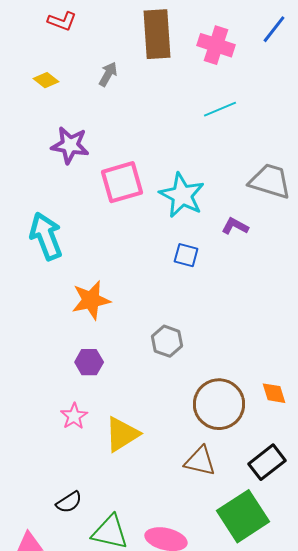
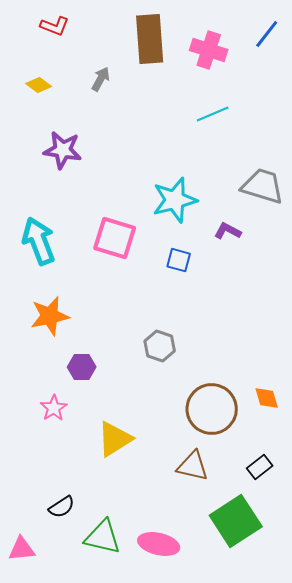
pink square: (122, 182) -> (115, 238), moved, turned 33
cyan star: (182, 195) -> (175, 200), turned 30
orange star: (91, 300) -> (50, 316), moved
pink star: (74, 416) -> (54, 408), moved
black rectangle: (267, 462) -> (260, 467), size x0.7

